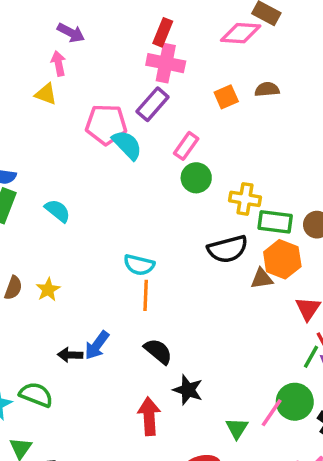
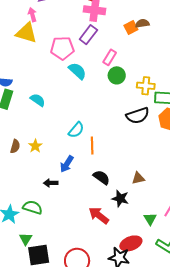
brown semicircle: (267, 89) -> (142, 23), moved
yellow triangle: (46, 94) -> (26, 33), size x1.6
cyan semicircle: (127, 145) -> (77, 71), moved
cyan semicircle: (139, 265) -> (76, 130), moved, turned -60
brown triangle: (262, 279) -> (138, 178), moved
blue arrow: (97, 345) -> (67, 164), moved
red arrow: (149, 416) -> (99, 215), turned -45

